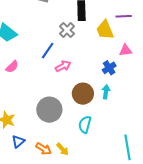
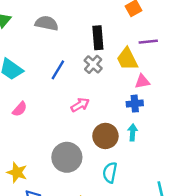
gray cross: (67, 30) -> (93, 64), moved
pink triangle: (126, 50) -> (142, 81), moved
blue line: (48, 51) -> (58, 70), moved
blue cross: (109, 68) -> (135, 104), turned 32

